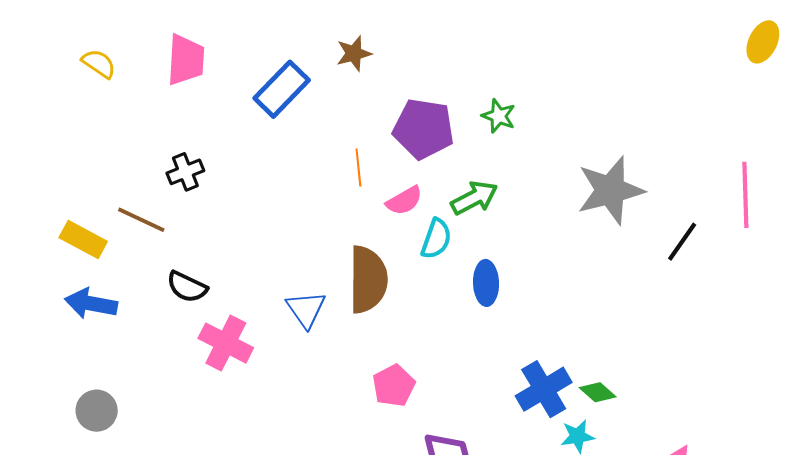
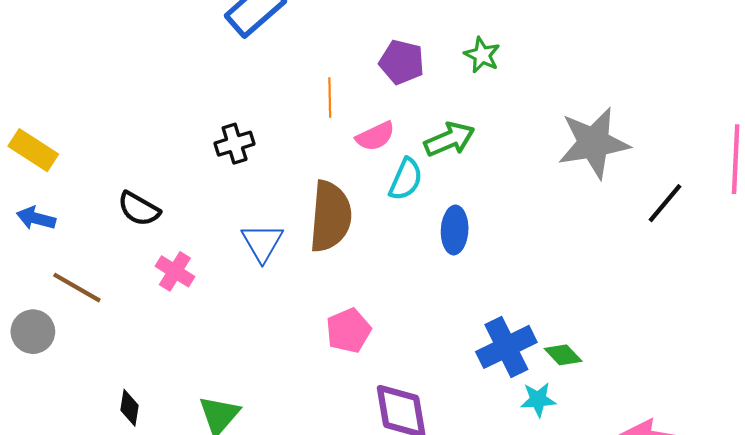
purple pentagon: (424, 129) -> (402, 62), size x0.7
black cross: (185, 172) -> (235, 144), moved
brown line: (141, 220) -> (77, 288), moved
blue arrow: (91, 304) -> (36, 218), size x0.7
pink cross: (226, 343) -> (175, 271), size x0.7

